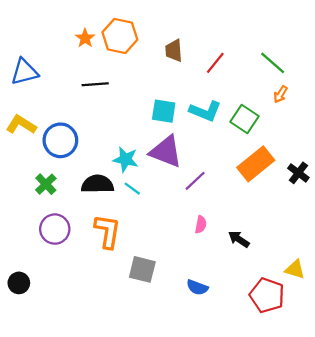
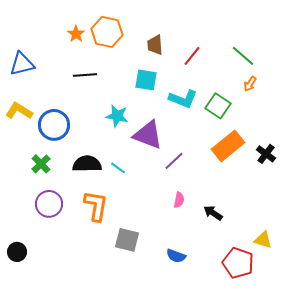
cyan square: (164, 111) -> (146, 80), moved
cyan star: (126, 159) -> (117, 116), moved

